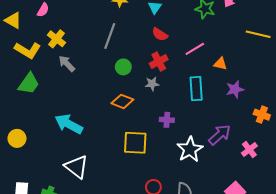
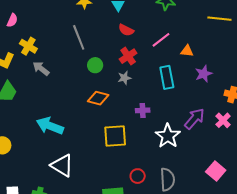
gray line: (110, 36) -> (79, 37), turned -35
pink cross: (249, 149) -> (223, 120), moved

